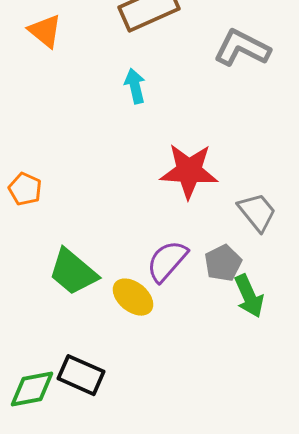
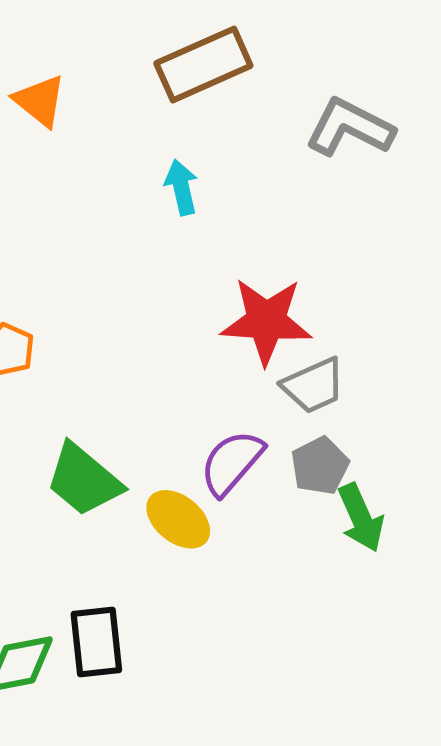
gray trapezoid: (257, 212) -> (314, 386), moved, turned 105
black rectangle: (81, 375) -> (96, 642), turned 60

